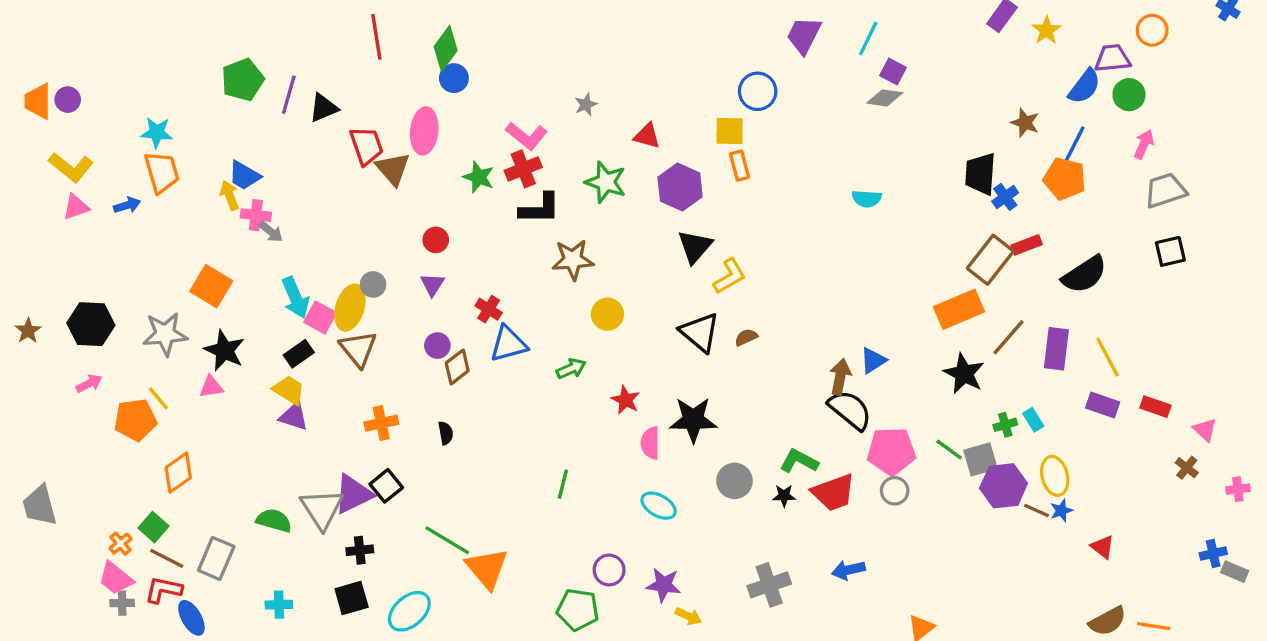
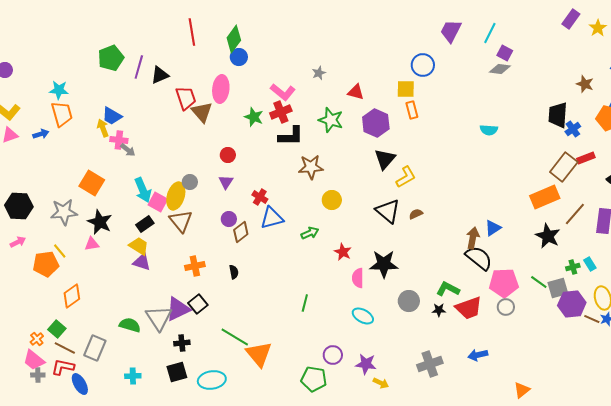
cyan ellipse: (409, 611) -> (212, 380), turned 32

